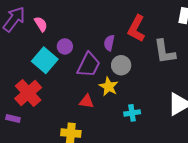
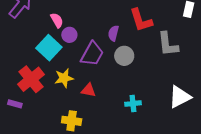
pink semicircle: (41, 24) -> (57, 20), moved
red L-shape: (136, 29) -> (141, 20), turned -48
yellow star: (109, 86) -> (64, 78), moved, turned 30

